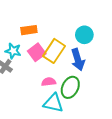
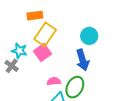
orange rectangle: (29, 30) -> (35, 16), moved
yellow rectangle: (54, 51) -> (45, 34), moved

